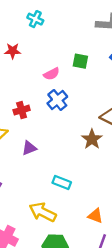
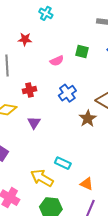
blue cross: (57, 100) -> (67, 93), moved
purple triangle: (29, 148) -> (34, 123), turned -40
cyan rectangle: (62, 182) -> (63, 163), moved

